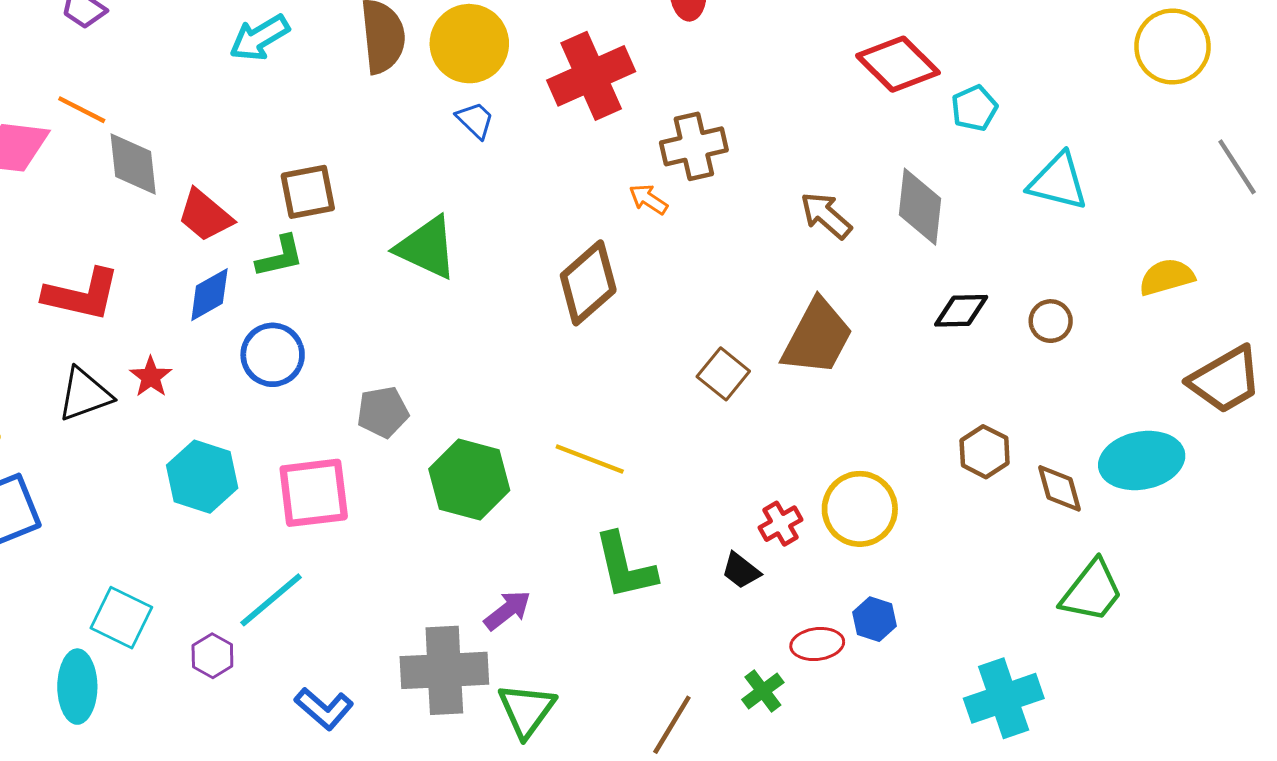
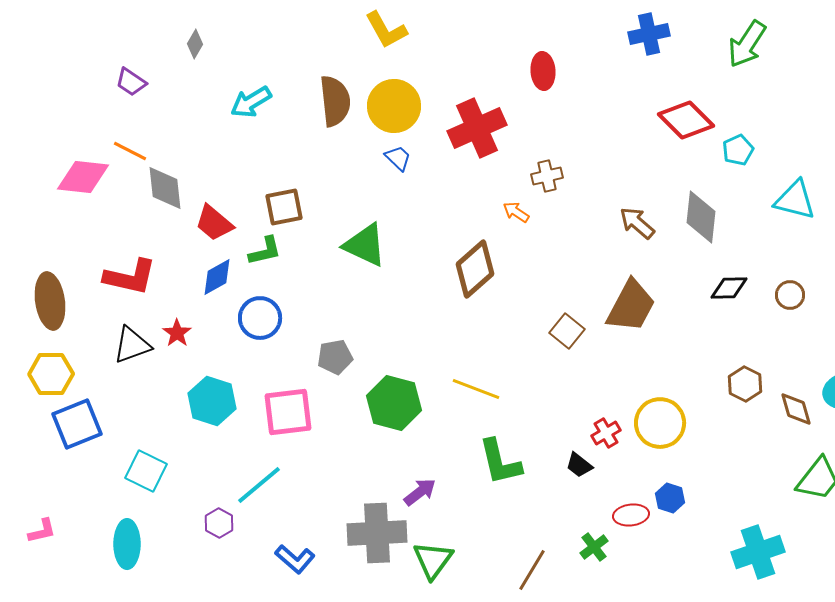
brown cross: (694, 146) -> (547, 176), size x0.7
cyan square: (121, 618) -> (146, 471), moved

